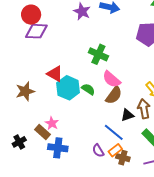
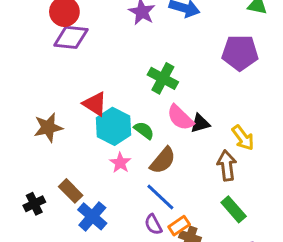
brown semicircle: (114, 95) -> (163, 160), moved
black triangle: (127, 115) -> (200, 123), moved
pink star: (52, 123) -> (120, 163), moved
blue line: (114, 132) -> (160, 197), moved
blue cross: (58, 148) -> (92, 216), turned 30

